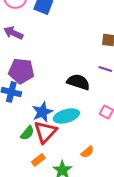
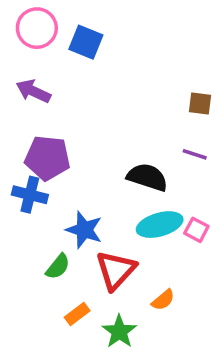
blue star: (42, 112) -> (84, 230), turned -30
cyan ellipse: (66, 116) -> (160, 225), moved
red triangle: (45, 132) -> (116, 270), moved

